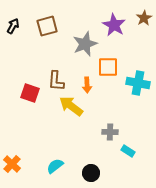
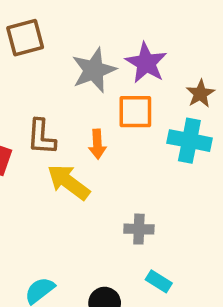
brown star: (144, 18) -> (200, 94), moved
purple star: (114, 25) -> (146, 63), moved
cyan rectangle: (128, 151) -> (159, 281), moved

